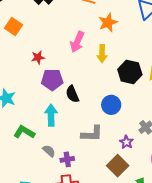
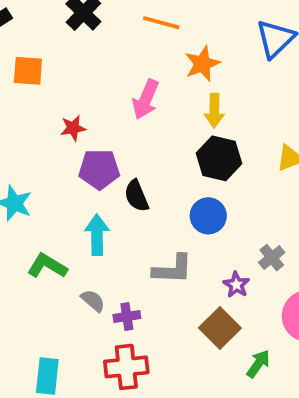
orange square: (13, 27) -> (28, 71), turned -30
yellow arrow: (102, 54) -> (214, 111), moved
black hexagon: (130, 72) -> (219, 158), moved

